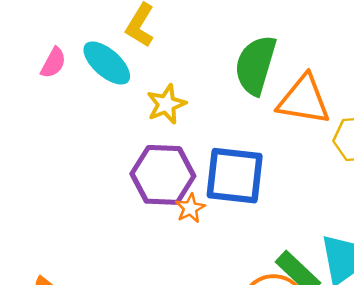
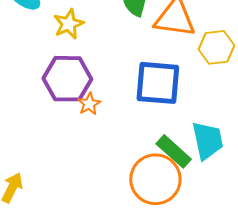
blue square: (235, 176) -> (158, 83), moved

